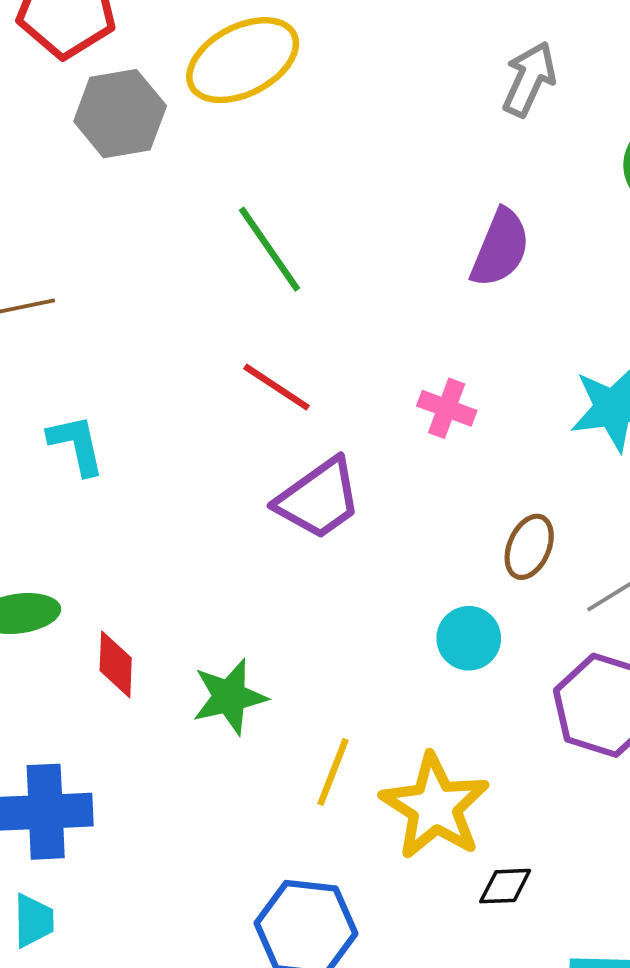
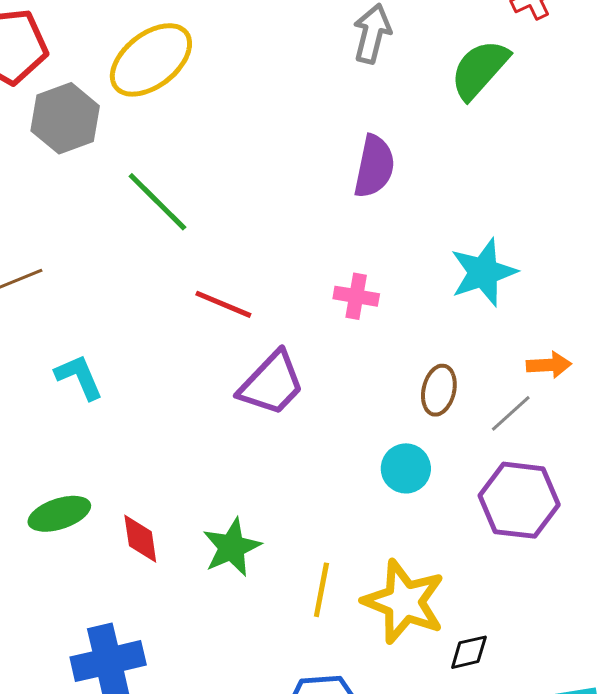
green line: (269, 249) -> (157, 202), moved

